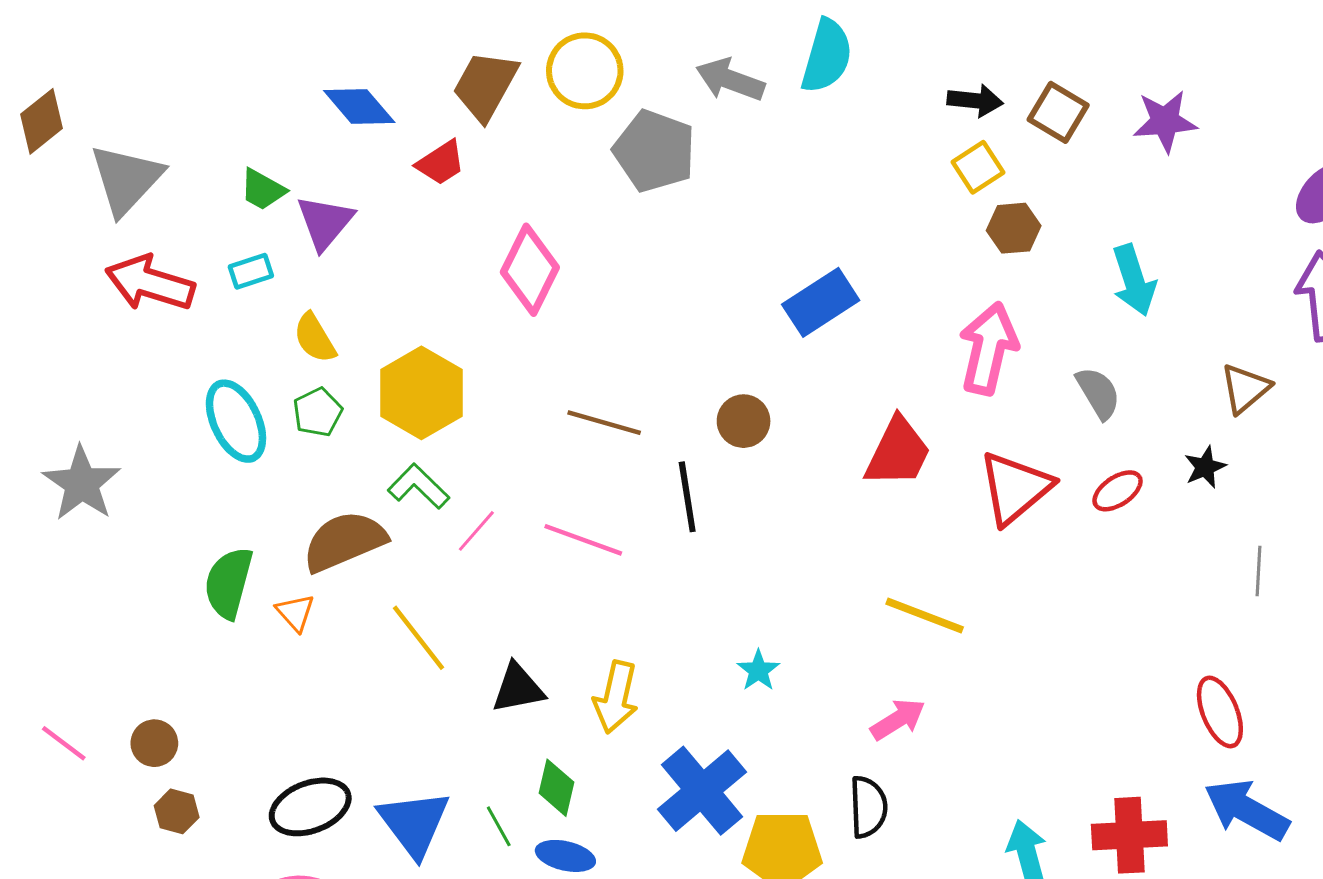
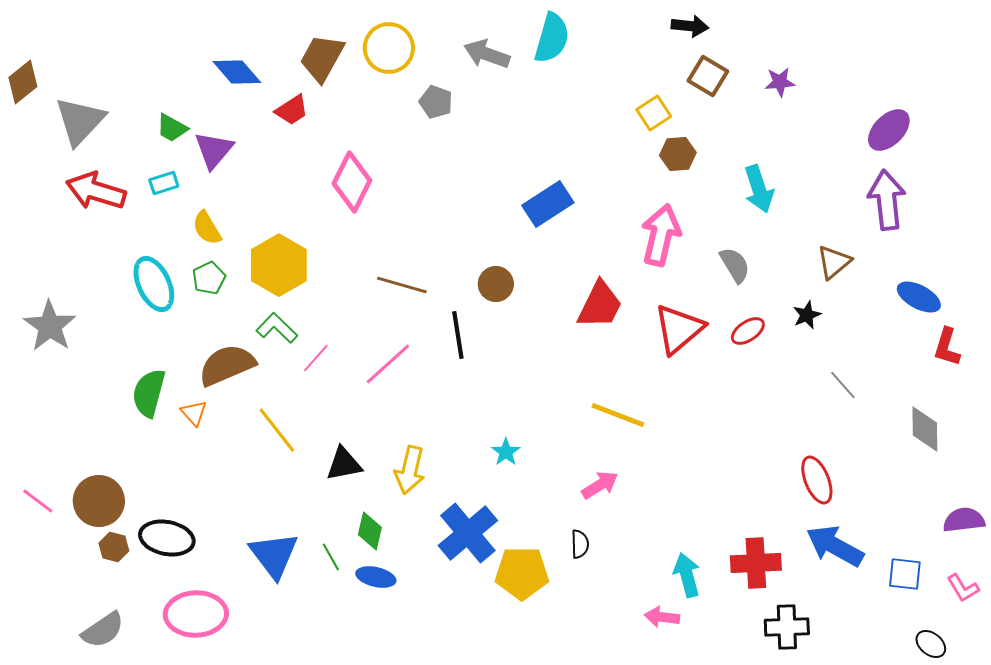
black arrow: (975, 101) -> (690, 26), moved
purple star: (1165, 121) -> (780, 82), size x0.7
gray pentagon: (654, 151) -> (436, 102), size x0.6
pink line: (583, 540) -> (388, 364), turned -62
gray line: (1259, 571) -> (843, 385), turned -44
brown circle: (154, 743) -> (99, 501), size x1.6
black ellipse: (310, 807) -> (167, 538), moved, turned 32
black semicircle: (868, 807) -> (580, 544), size x0.7

